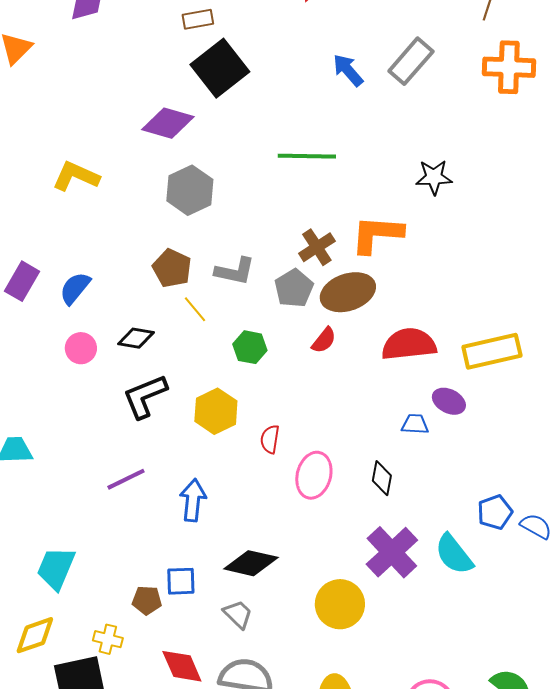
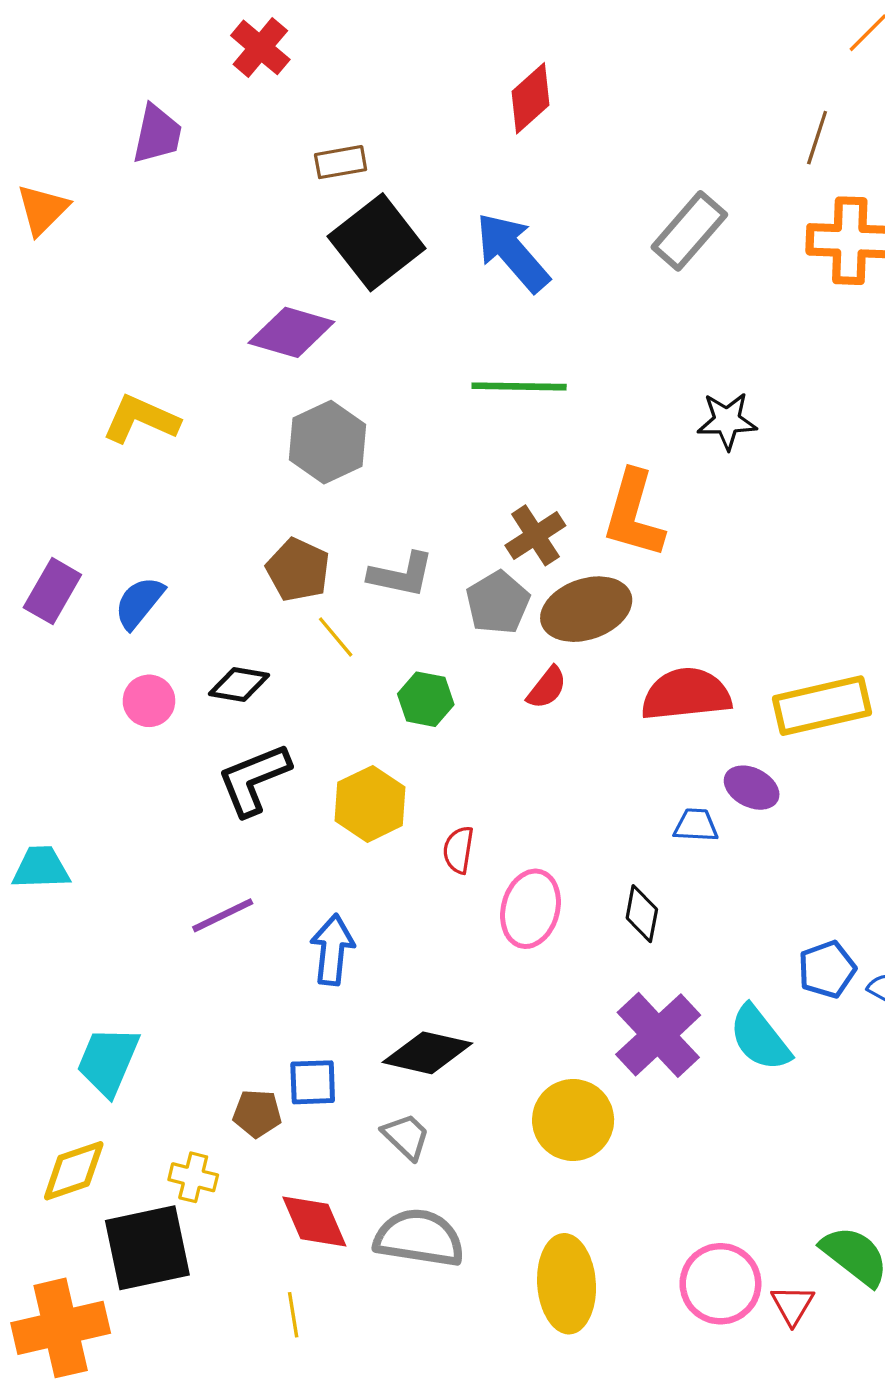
blue arrow: (348, 70) -> (512, 252), moved, size x1.5
orange L-shape: (377, 234) -> (634, 514), turned -78

